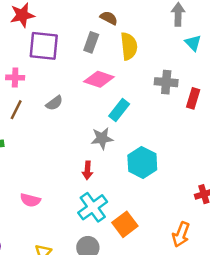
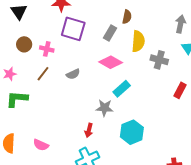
brown semicircle: (109, 18) -> (127, 17), turned 64
gray cross: (166, 82) -> (159, 60), moved

